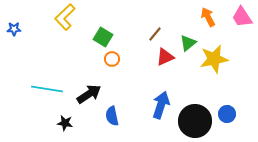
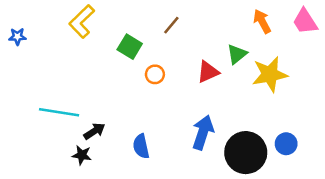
brown line: (155, 34) -> (171, 25), moved
orange circle: (112, 59) -> (155, 74), moved
black arrow: (89, 94) -> (94, 131), moved, size x0.7

